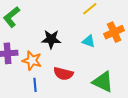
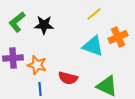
black star: (51, 39) -> (44, 25), moved
cyan triangle: (89, 41) -> (93, 46), size x1.6

